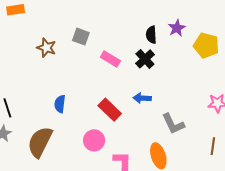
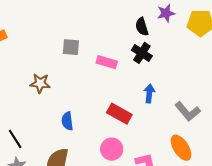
purple star: (177, 28) -> (166, 13), turned 30
brown star: (46, 48) -> (40, 83), moved
blue arrow: (142, 98) -> (149, 93), turned 108

